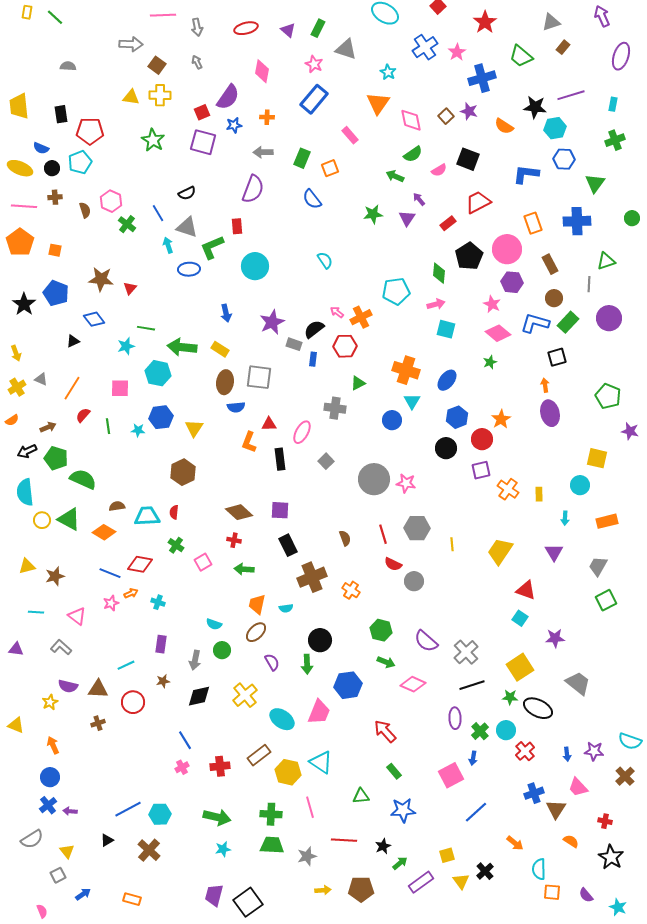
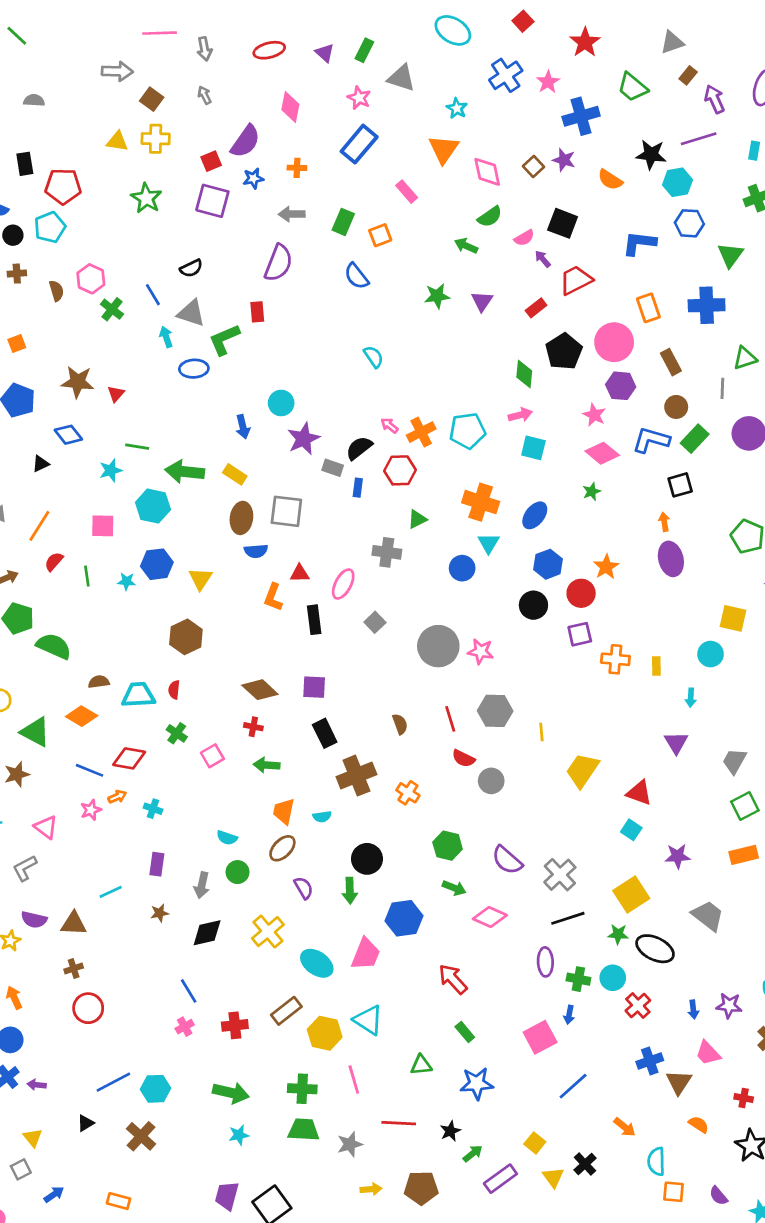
purple arrow: (602, 16) -> (714, 99), moved
purple arrow: (419, 199) -> (543, 259), moved
orange square: (55, 250) -> (17, 344), turned -32
cyan circle: (255, 266) -> (281, 403), moved, size x0.7
cyan pentagon: (396, 291) -> (467, 431), moved
orange cross: (508, 489) -> (615, 659), turned -30
green triangle: (69, 519) -> (35, 732), moved
orange rectangle: (607, 521) -> (744, 855), moved
yellow trapezoid: (500, 551) -> (582, 770), moved
gray L-shape: (61, 647) -> (25, 868), turned -70
red circle: (133, 702) -> (88, 1008), moved
green cross: (480, 731) -> (578, 979), turned -36
yellow square: (447, 855) -> (535, 1143), turned -35

